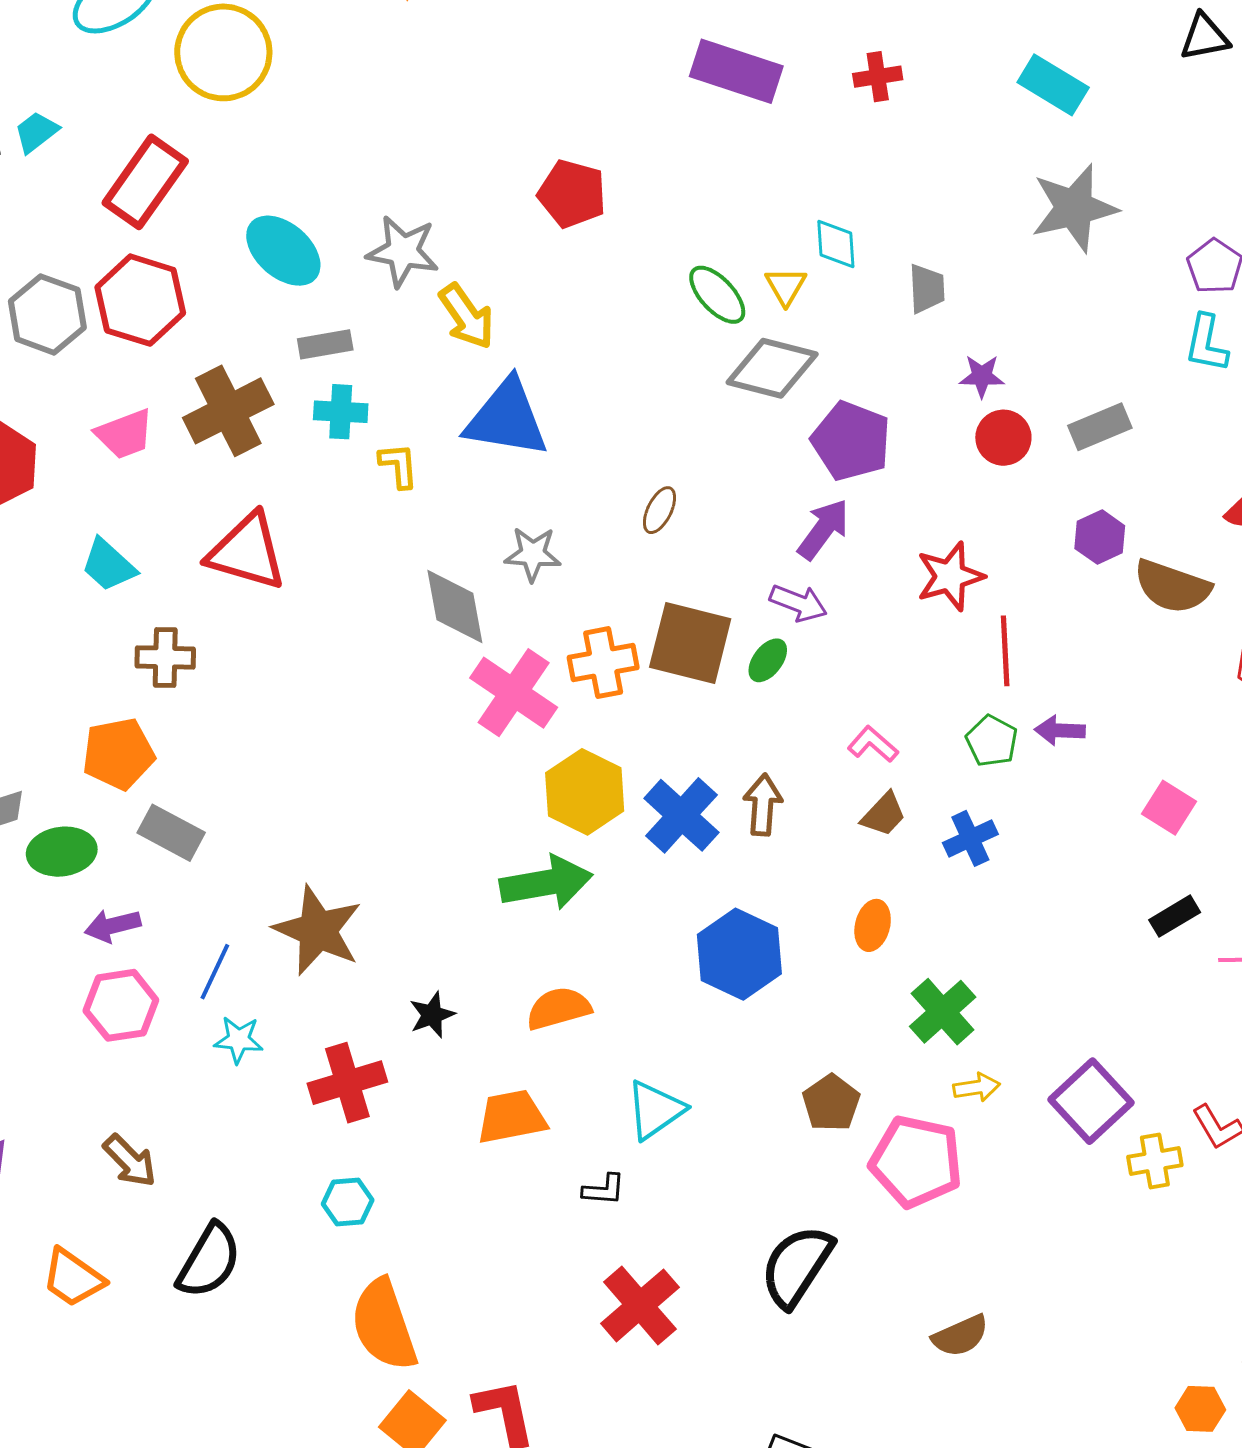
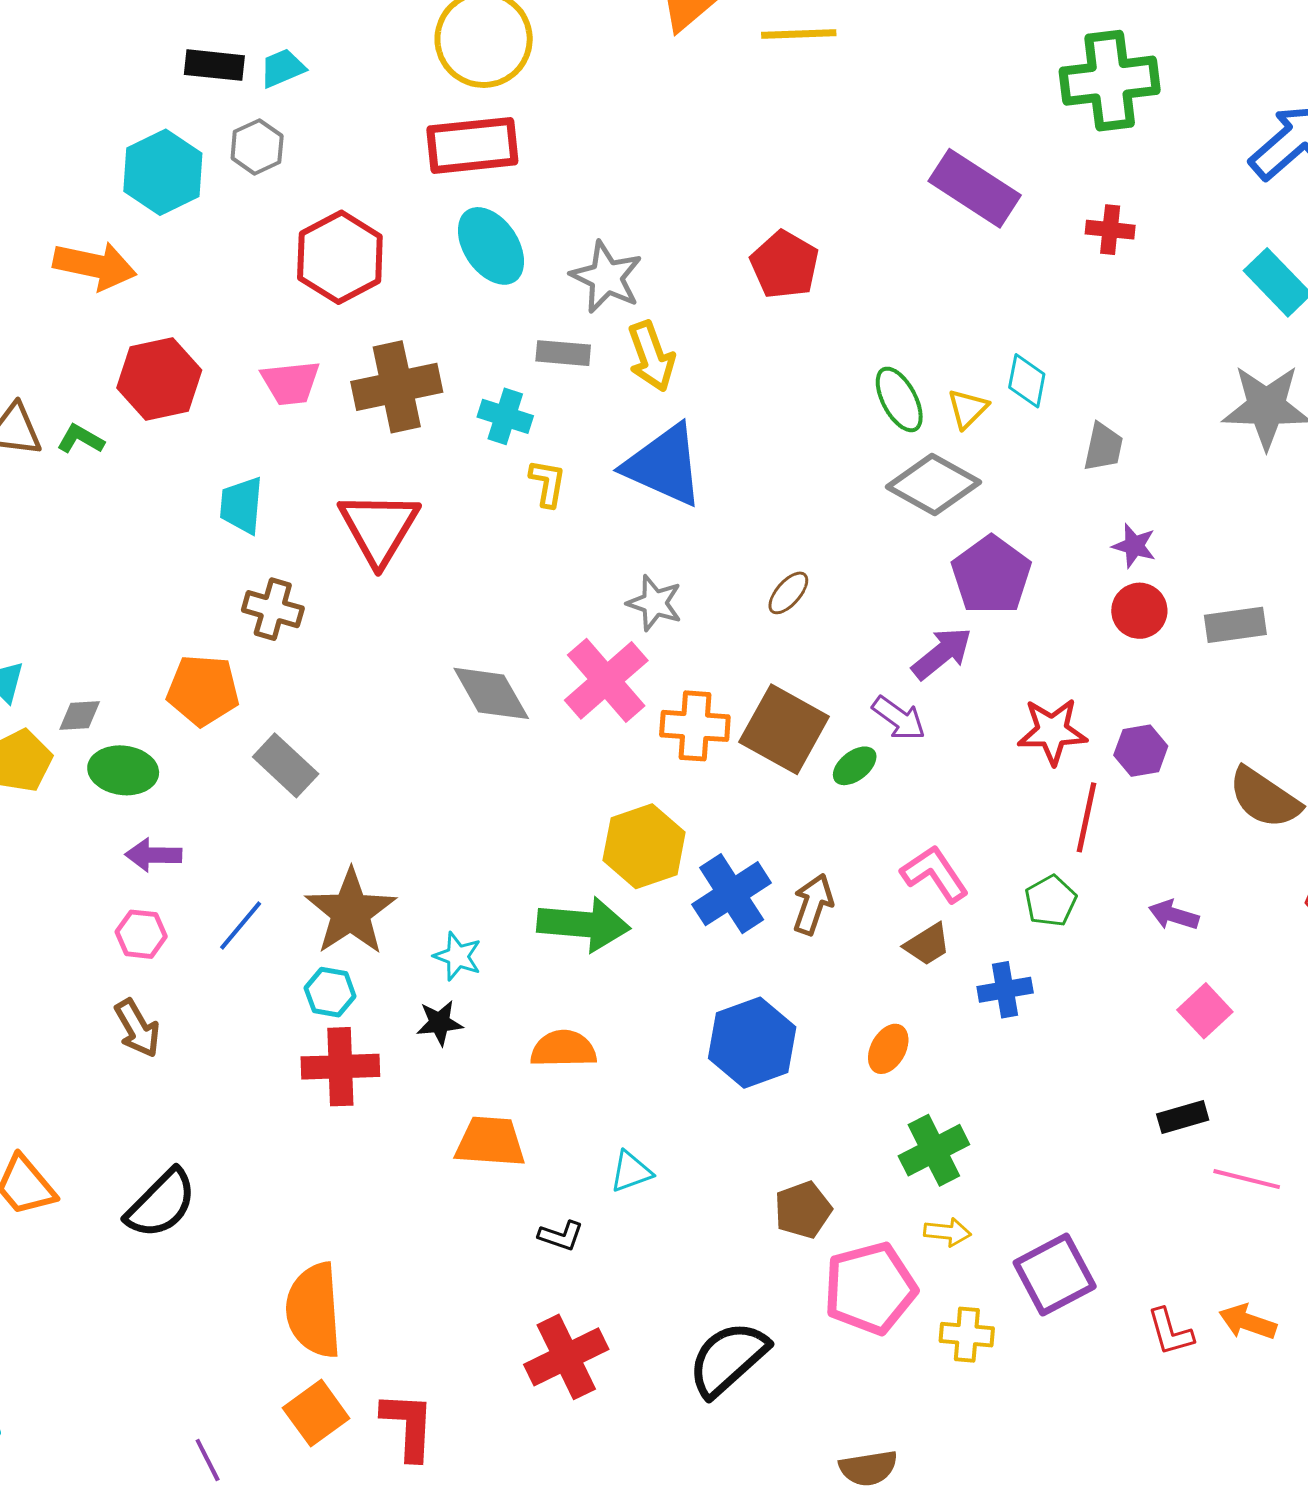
red rectangle: (145, 182) -> (472, 145), moved, turned 34
gray hexagon: (47, 314) -> (257, 147), moved, size x0.7
gray rectangle: (325, 344) -> (563, 353), moved
purple hexagon: (1100, 537) -> (1141, 751), moved
red triangle: (247, 552) -> (379, 528), turned 30
cyan trapezoid: (108, 565) -> (242, 505), turned 38
gray diamond: (455, 607) -> (491, 693), moved, turned -34
pink cross: (514, 693) -> (606, 680), moved
purple arrow: (1060, 730) -> (1174, 915), moved
pink L-shape: (873, 744) -> (935, 874), size x1.4
gray rectangle: (171, 833) -> (286, 765), moved
pink hexagon: (121, 1005) -> (141, 934), size x0.7
cyan star: (239, 1040) -> (458, 956), moved
cyan triangle: (655, 1110) -> (631, 1172), size x0.7
brown arrow: (130, 1161) -> (137, 1028), moved
yellow cross: (1155, 1161) -> (967, 1335), moved
pink pentagon: (916, 1162) -> (870, 1288), turned 30
cyan hexagon: (348, 1202) -> (330, 992), moved

